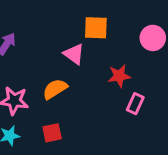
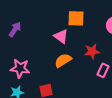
orange semicircle: (55, 89) -> (63, 60), moved

